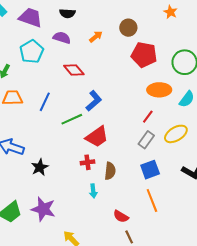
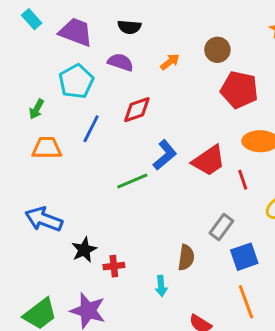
red diamond: (74, 70) -> (137, 110), turned -70
blue line: (45, 102) -> (91, 129), moved
red line: (148, 117) -> (243, 180), turned -56
red trapezoid: (97, 137) -> (209, 161), moved
gray rectangle: (146, 140) -> (221, 227), moved
red cross: (88, 162) -> (114, 266), moved

